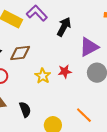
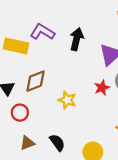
red star: (65, 71) -> (102, 88), moved

